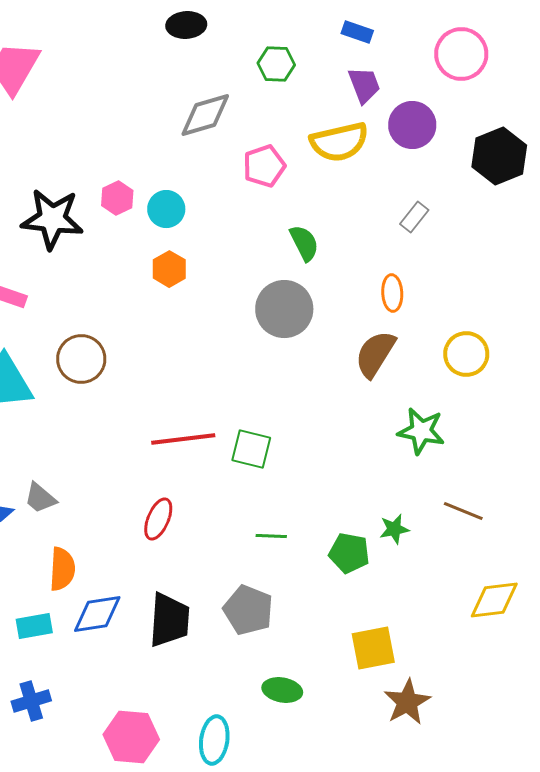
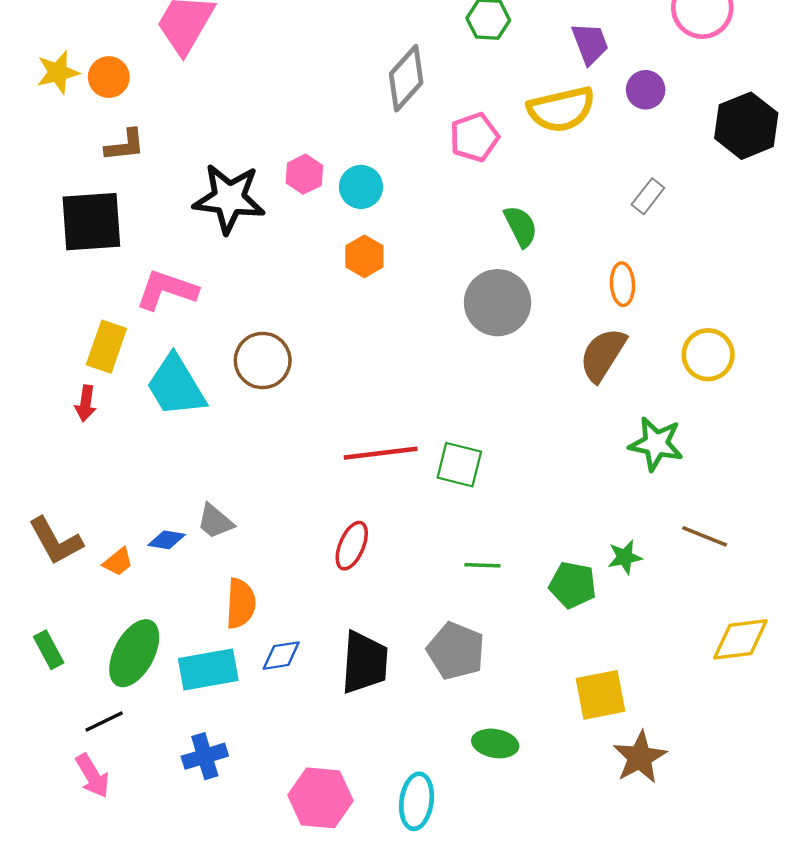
gray diamond: (205, 115) -> (406, 78), turned -32
purple circle: (412, 125) -> (646, 90), size x0.7
blue diamond: (97, 614) -> (281, 656), size x0.7
cyan rectangle: (34, 626) -> (208, 669), size x1.4

